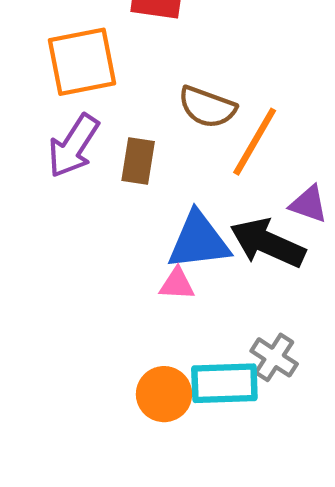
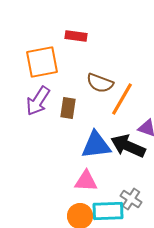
pink triangle: (177, 284) -> (86, 181), moved, size x1.4

